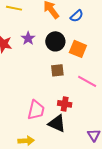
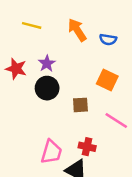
blue semicircle: (77, 16) -> (108, 39), turned 48
black circle: (55, 41) -> (47, 88), moved

